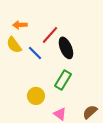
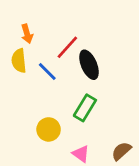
orange arrow: (20, 25) -> (27, 34), turned -104
yellow semicircle: (14, 45) -> (19, 61), turned 30

